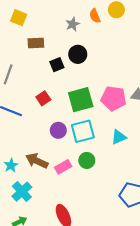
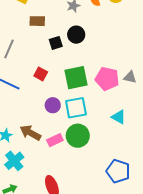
red square: (43, 98) -> (41, 74), turned -32
cyan triangle: (119, 137) -> (119, 117), moved, turned 49
green circle: (87, 160) -> (78, 136), size x1.5

